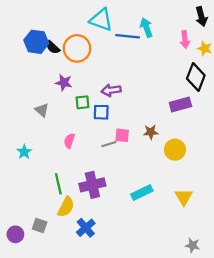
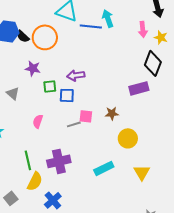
yellow circle: (175, 150) -> (128, 138), moved
gray square: (40, 226) -> (11, 198), turned 32

